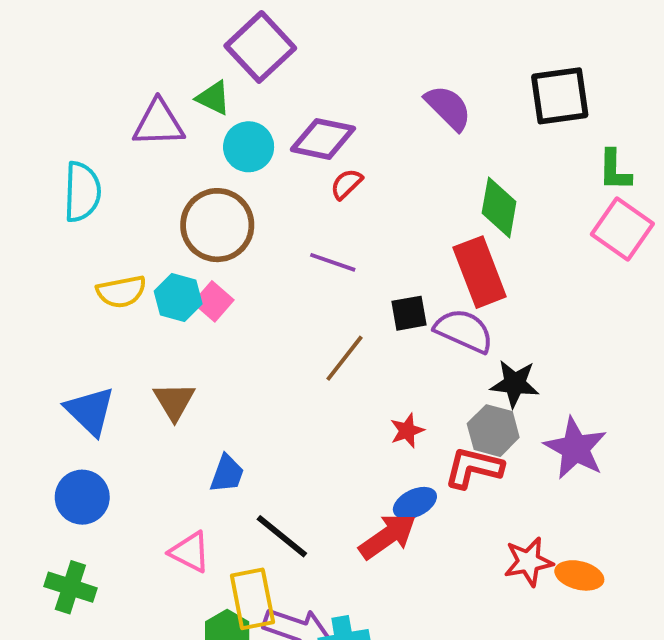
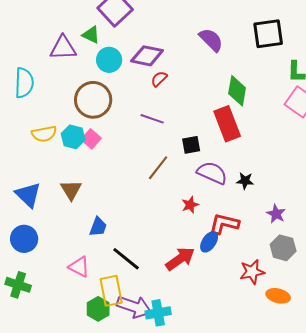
purple semicircle: (464, 331) -> (212, 173), moved
black star: (515, 384) -> (245, 181), size x0.7
gray hexagon: (493, 431) -> (283, 248), moved
purple star: (575, 448) -> (276, 214), size x0.6
blue ellipse: (415, 503) -> (209, 242), moved, turned -30
orange ellipse: (579, 575) -> (278, 296), moved

